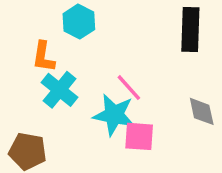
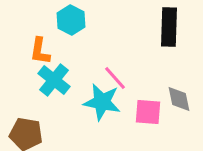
pink square: (139, 136) -> (148, 112), moved

